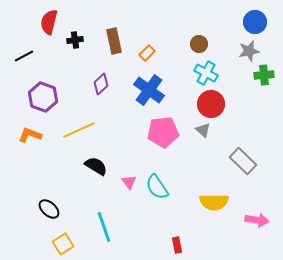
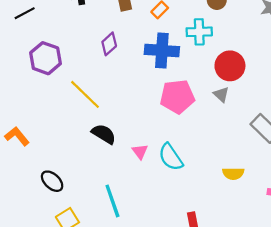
cyan cross: (206, 73) -> (199, 32), moved, turned -30
blue cross: (149, 90) -> (162, 51), turned -32
yellow line: (79, 130) -> (85, 94), turned 68
orange L-shape: (30, 135) -> (17, 136), moved, turned 30
yellow semicircle: (214, 202) -> (233, 173), size x0.7

